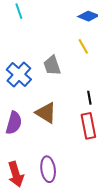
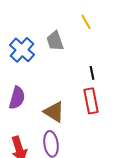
brown triangle: (46, 113) -> (54, 112), moved

